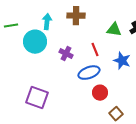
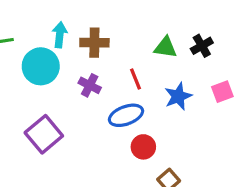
brown cross: (76, 16) -> (94, 43), moved
blue star: (122, 61) -> (178, 96), turned 30
purple square: (37, 98) -> (44, 134), moved, turned 30

